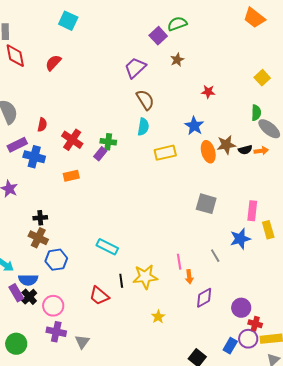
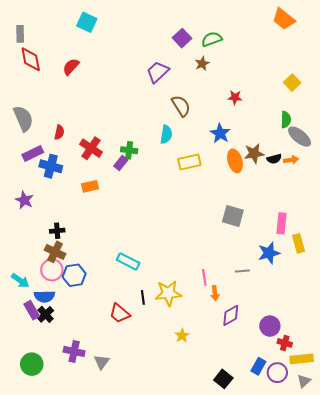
green semicircle: (177, 24) -> (212, 39), moved
brown semicircle: (145, 100) -> (181, 106), moved
gray line: (215, 256) -> (242, 271), turned -64
pink circle: (53, 306) -> (52, 270), moved
purple circle: (248, 339) -> (277, 373), moved

